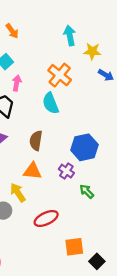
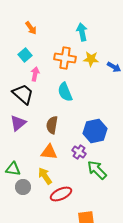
yellow star: (92, 51) -> (91, 59), moved
orange cross: (60, 75) -> (65, 58), moved, turned -30
green arrow: (87, 191) -> (97, 170), size x1.5
yellow arrow: (18, 193) -> (45, 176), moved

